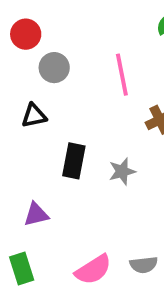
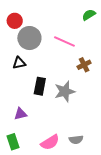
gray circle: (54, 68) -> (29, 38), size x1.5
pink line: (122, 75) -> (64, 41), turned -55
gray star: (122, 171) -> (65, 91), size x1.5

